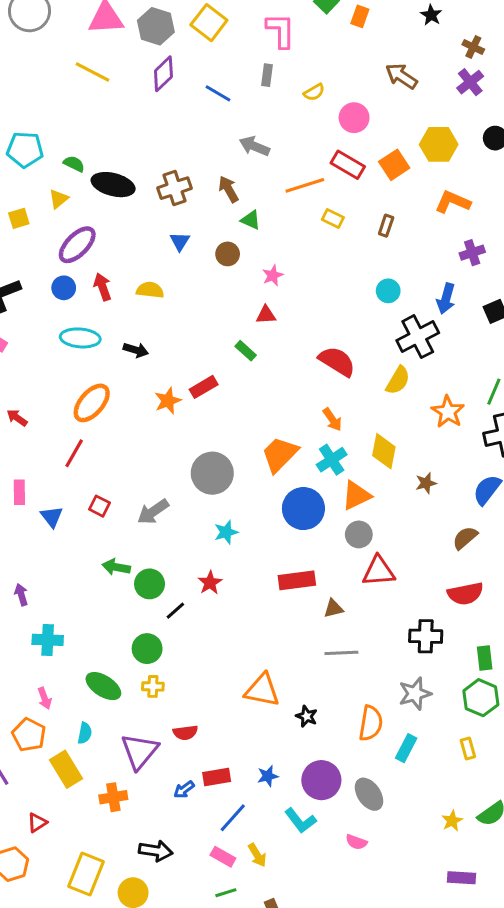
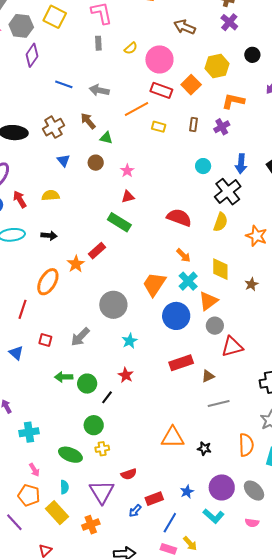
blue line: (218, 93) -> (64, 84), moved
pink circle: (354, 118) -> (159, 59), size x1.4
purple cross: (472, 253) -> (222, 127), moved
green rectangle: (246, 351) -> (119, 222), size x1.6
orange ellipse: (92, 403) -> (48, 282), moved

